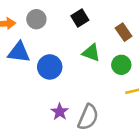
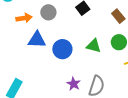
green triangle: (91, 53) -> (94, 46), moved

